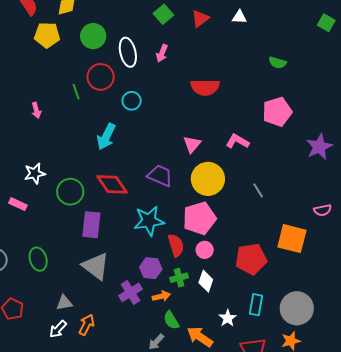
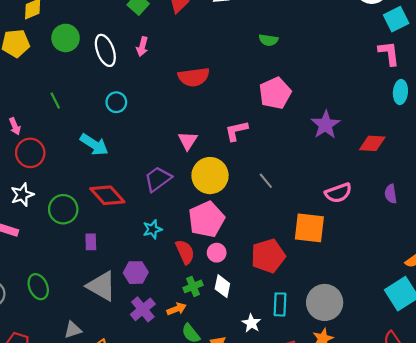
red circle: (101, 77) -> (30, 153), moved
cyan arrow: (106, 137) -> (94, 145), turned -76
pink L-shape: (237, 141) -> (236, 131), turned -35
purple trapezoid: (160, 176) -> (158, 179), turned -52
pink semicircle: (323, 210) -> (338, 193), size x1.4
cyan star: (149, 221) -> (152, 229), size x0.6
purple rectangle: (91, 225) -> (91, 242), size x0.6
purple hexagon: (151, 268) -> (136, 273), moved

